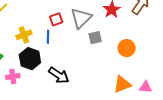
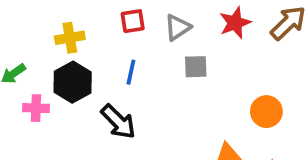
gray triangle: (81, 18) -> (178, 27), size x0.7
blue line: (48, 37) -> (131, 72), moved
orange circle: (127, 48) -> (266, 112), moved

